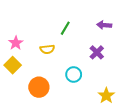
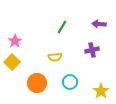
yellow semicircle: (47, 49) -> (55, 57), moved
purple cross: (97, 52) -> (92, 50), turned 32
cyan circle: (74, 75) -> (70, 82), moved

